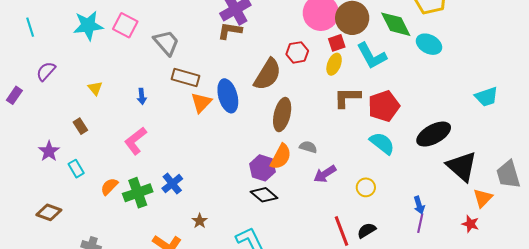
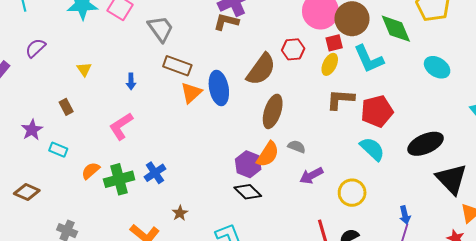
cyan ellipse: (429, 44) -> (437, 67), moved
cyan rectangle: (76, 169) -> (58, 150), turned -42
yellow circle: (366, 187) -> (352, 193), size x1.4

